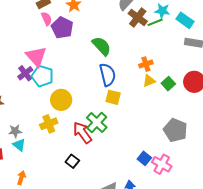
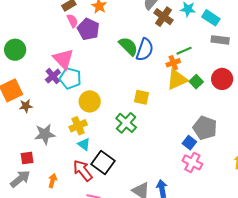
green line: (155, 22) -> (184, 51), moved
blue semicircle: (108, 75) -> (145, 50), moved, turned 35
yellow triangle: (149, 81) -> (177, 80), size x1.6
gray star: (15, 131) -> (45, 134), size x1.5
red arrow: (82, 133) -> (83, 171), moved
cyan triangle: (19, 145) -> (84, 144), moved
blue square: (144, 158) -> (189, 143), moved
black square: (72, 161) -> (103, 162), size x1.6

